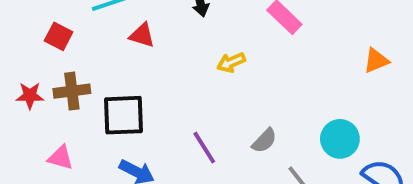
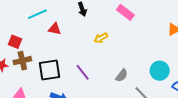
red square: (59, 36) -> (15, 42), moved
purple line: (204, 148) -> (83, 72), moved

